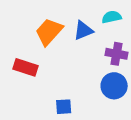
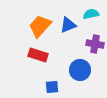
red rectangle: (26, 67) -> (38, 55), moved
blue circle: (114, 86) -> (80, 70), moved

